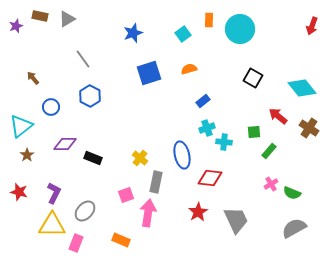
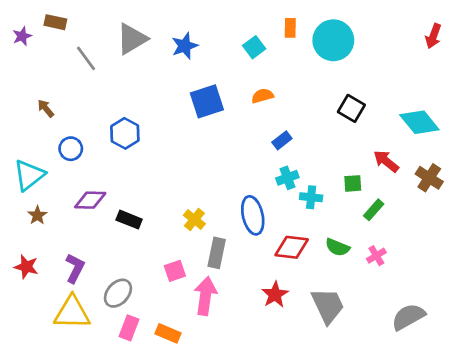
gray triangle: (67, 19) -> (132, 39), moved, size x1.4
gray line: (83, 59) -> (86, 58), moved
green semicircle: (292, 193) -> (337, 247), moved
pink rectangle: (76, 243) -> (129, 328), moved

